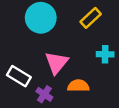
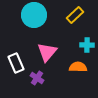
white rectangle: (19, 76) -> (16, 63), turned 36
orange semicircle: (78, 86) -> (78, 67), moved

